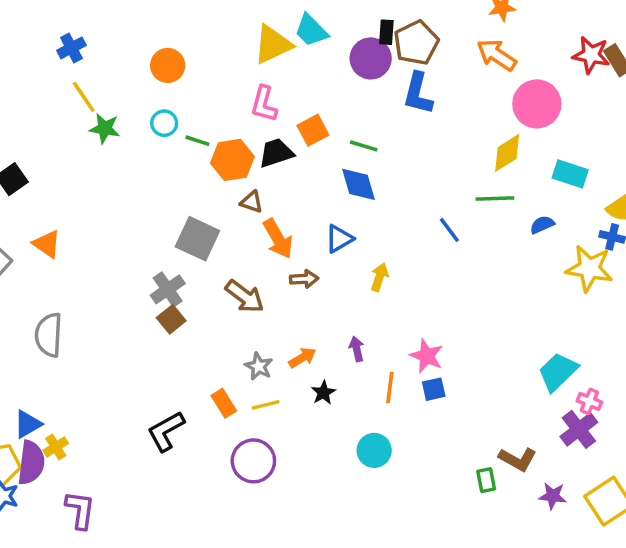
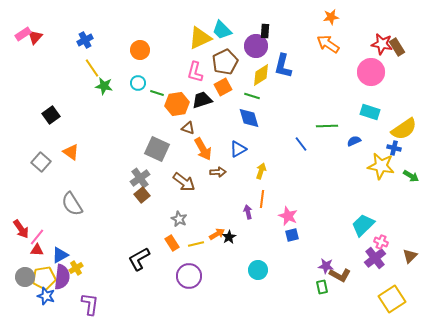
brown pentagon: (416, 43) -> (225, 62), moved
pink circle: (537, 104) -> (371, 72), moved
yellow diamond: (507, 153) -> (261, 75), moved
gray semicircle: (49, 335) -> (72, 204), turned -35
orange arrow: (302, 358) -> (217, 234), moved
gray star: (259, 366) -> (179, 219), moved
orange line: (390, 387) -> (262, 199), moved
purple star: (553, 496) -> (326, 266), moved

